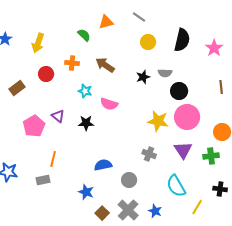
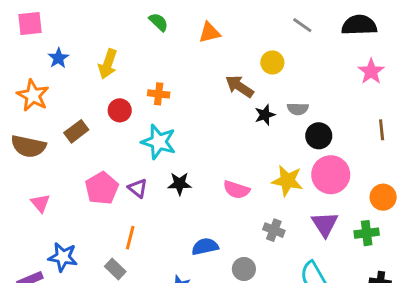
gray line: (139, 17) -> (302, 25), moved
green semicircle: (84, 35) -> (159, 22), moved
black semicircle: (182, 40) -> (359, 25), moved, turned -105
brown arrow: (105, 65) -> (239, 86), moved
cyan star: (85, 91) -> (159, 142), moved, size x1.6
pink semicircle: (109, 104) -> (236, 190), moved
purple triangle: (58, 116) -> (138, 188), moved
gray rectangle: (43, 180) -> (115, 269), turned 56

